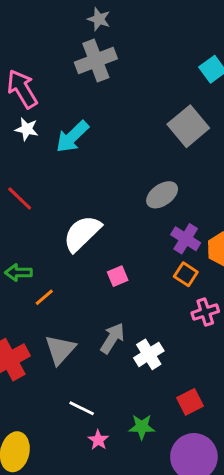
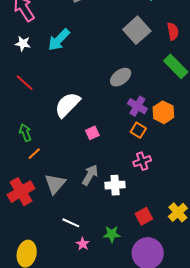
white star: (27, 129) -> (23, 44), moved
green arrow: (18, 273) -> (25, 133), turned 72
orange line: (44, 297) -> (34, 154), moved
pink cross: (205, 312) -> (142, 161), moved
white cross: (149, 354) -> (115, 185), turned 30

